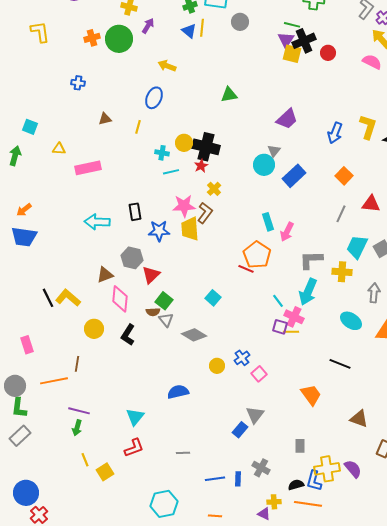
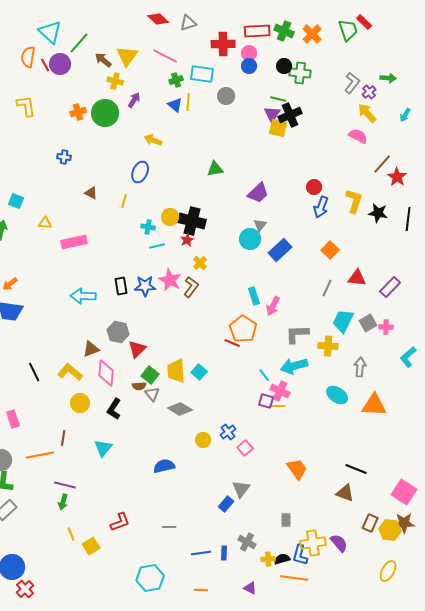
red circle: (328, 53) -> (314, 187), moved
brown triangle: (105, 119) -> (91, 193), turned 40
purple trapezoid: (287, 119) -> (258, 193), moved
pink star: (184, 206) -> (170, 280), turned 30
yellow trapezoid: (190, 229) -> (176, 371), moved
blue star: (159, 231) -> (145, 286), moved
cyan arrow: (308, 292) -> (294, 366), turned 52
yellow L-shape: (68, 298) -> (70, 372), moved
black line: (340, 364) -> (356, 469), moved
cyan triangle: (135, 417) -> (103, 448), moved
yellow cross: (274, 502) -> (268, 559), moved

